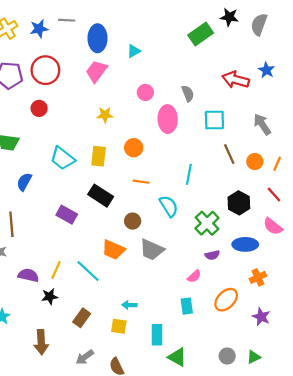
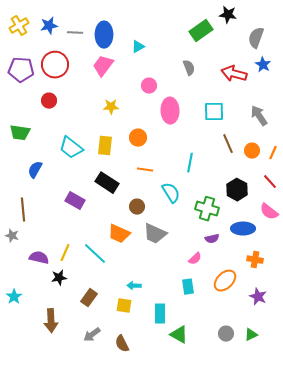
gray line: (67, 20) -> (75, 33), moved
gray semicircle: (259, 24) -> (256, 38), moved
gray semicircle: (188, 94) -> (189, 68), moved
green cross: (207, 223) -> (207, 209), turned -30
orange cross: (258, 277) -> (255, 260), turned 35

